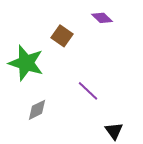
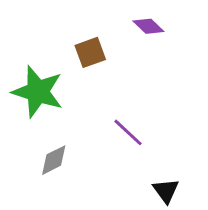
brown square: (62, 36) -> (90, 52), turned 35

